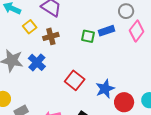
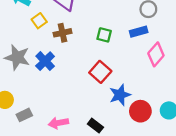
blue rectangle: (106, 31) -> (139, 32), moved
pink diamond: (137, 31) -> (156, 54), moved
red square: (75, 80) -> (100, 72), moved

